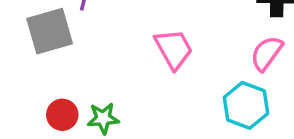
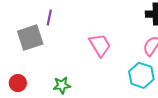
red circle: (62, 115) -> (18, 83), moved

